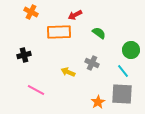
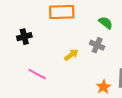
green semicircle: (99, 33) -> (106, 23), moved
yellow arrow: (68, 72) -> (71, 55), turned 120

